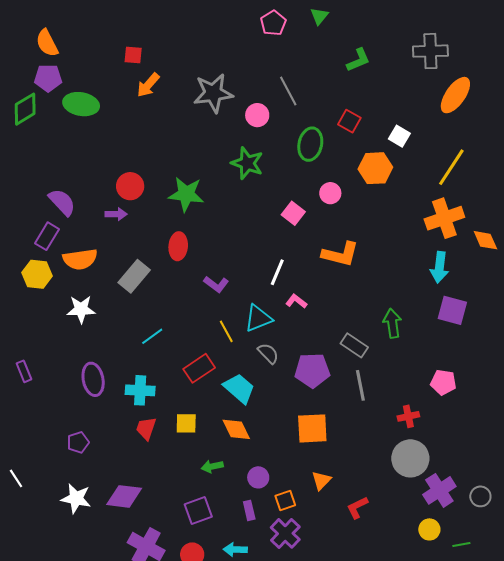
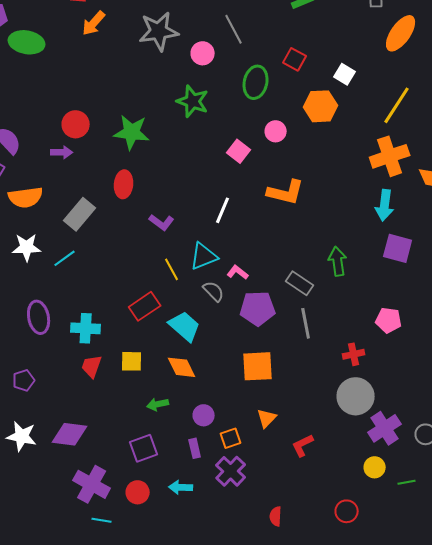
pink L-shape: (296, 301) -> (238, 272), moved
cyan line: (152, 336) -> (65, 258), moved

